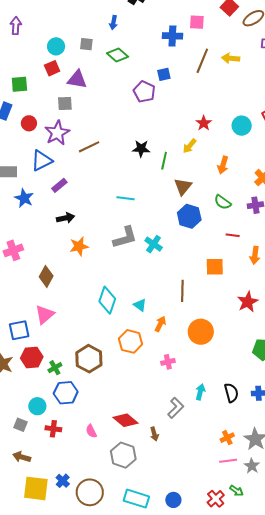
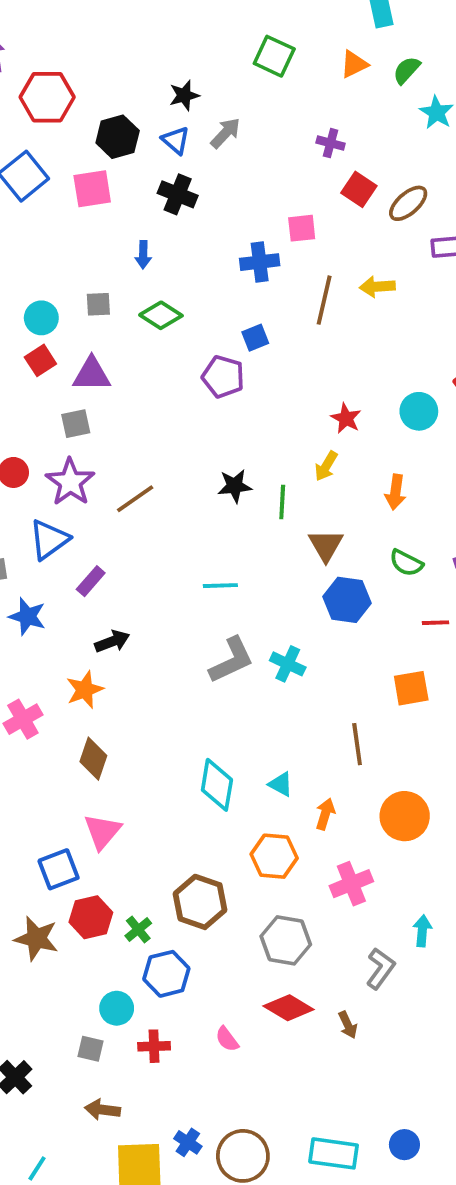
orange star: (79, 246) -> (85, 690), moved
pink cross: (168, 362) -> (351, 884), size x1.5
gray hexagon: (123, 455) -> (286, 940), moved

